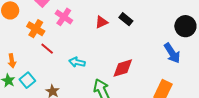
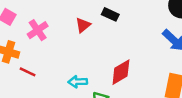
pink cross: (64, 17) -> (38, 30), turned 36
cyan arrow: (77, 62) -> (78, 82), moved

